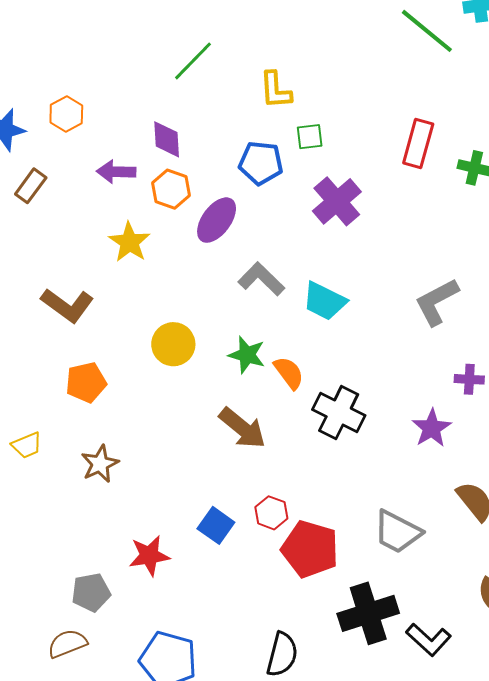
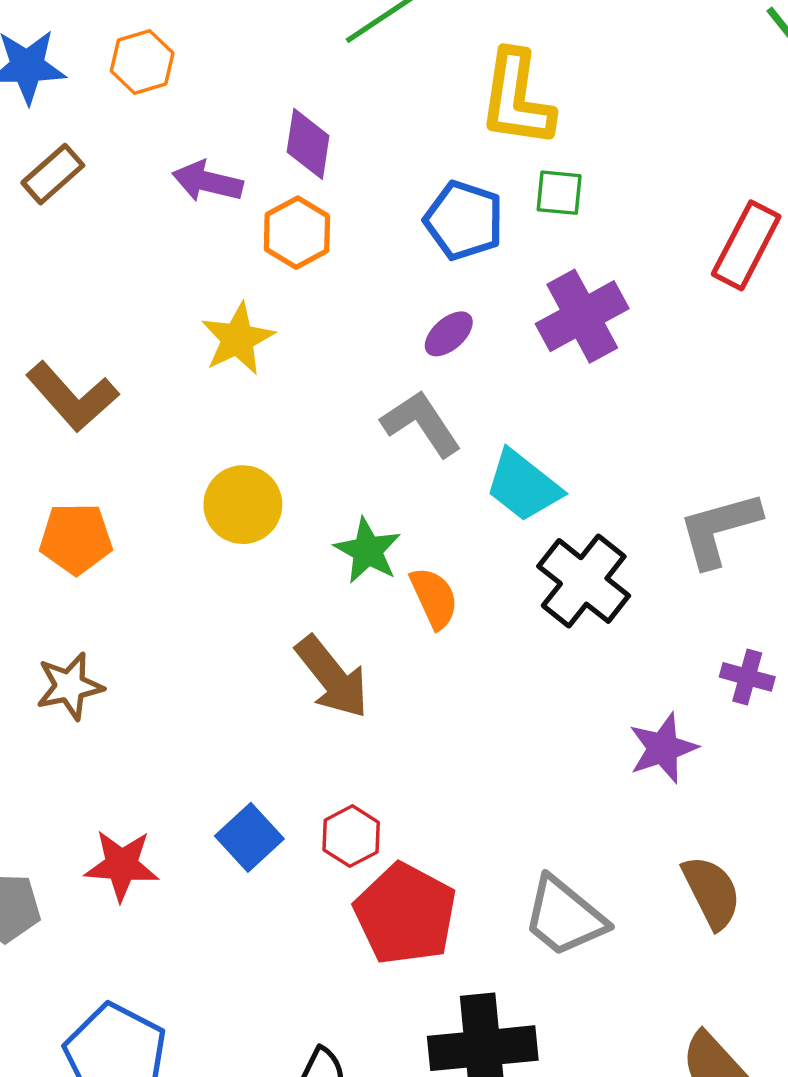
yellow L-shape: (275, 90) -> (517, 99), size x1.4
purple ellipse: (217, 220) -> (449, 334), moved, size x0.6
yellow star: (129, 242) -> (238, 339), moved
black cross: (339, 413) -> (584, 581), moved

